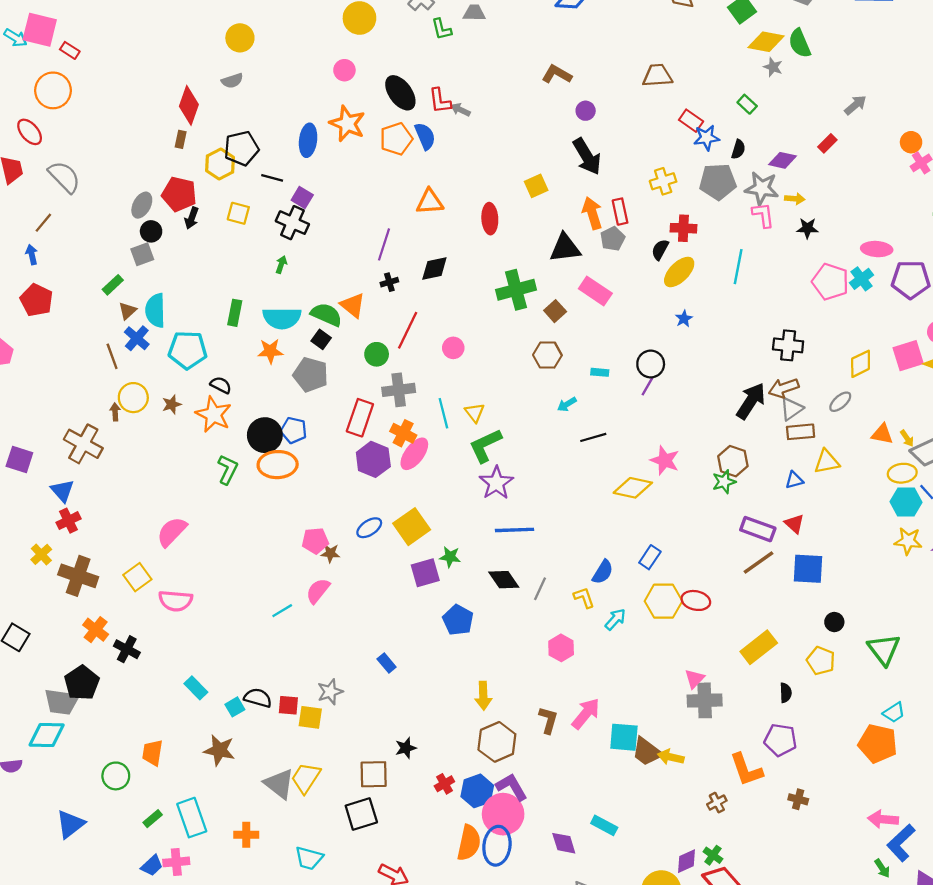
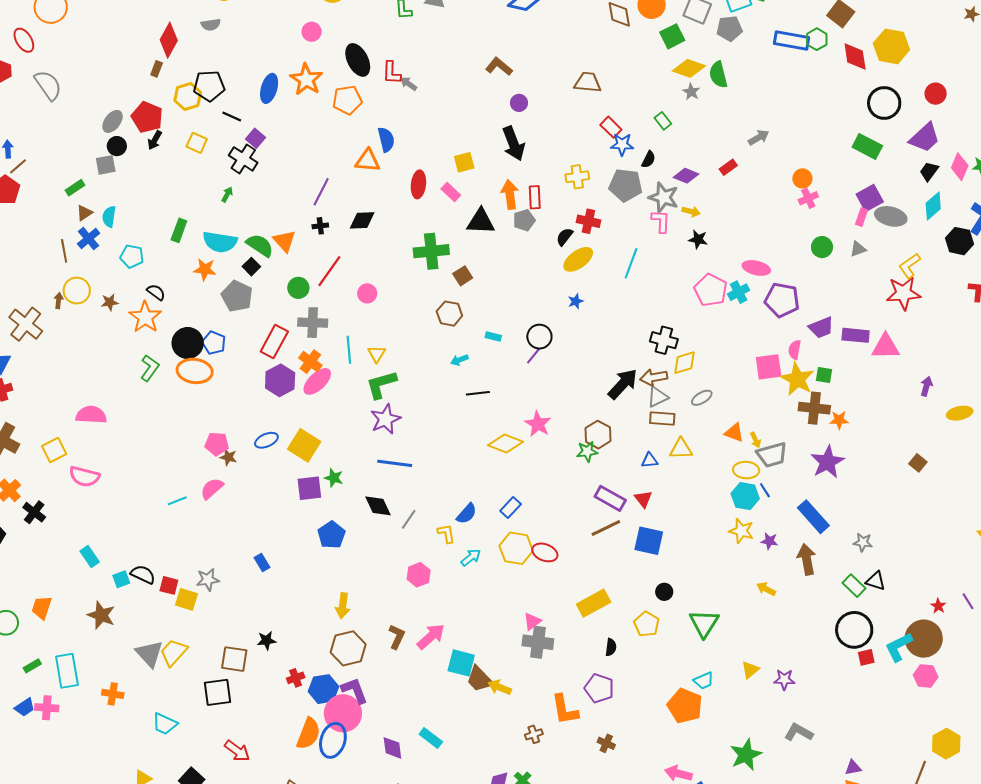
blue semicircle: (425, 136) -> (386, 140), moved
brown line: (43, 223) -> (18, 166), moved
pink rectangle: (595, 291) -> (451, 192), moved, size x0.7
cyan semicircle: (155, 310) -> (109, 217), size x0.7
cyan pentagon: (188, 350) -> (132, 256), size x0.7
yellow diamond: (861, 364) -> (684, 363), moved
yellow square: (412, 527) -> (304, 445), turned -32
pink semicircle: (172, 532) -> (91, 415), turned 40

